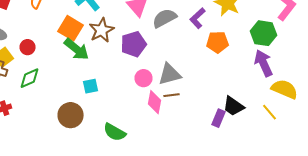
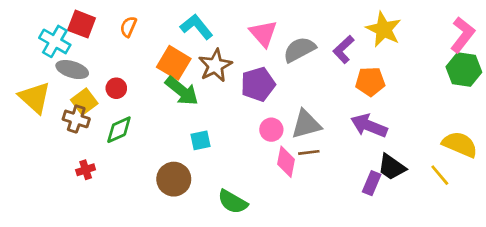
green hexagon: (264, 33) -> (464, 70), moved
purple arrow: (264, 63) -> (369, 126), moved, turned -44

